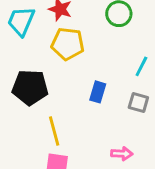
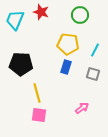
yellow pentagon: (68, 44) -> (68, 44), moved
pink arrow: (122, 154) -> (82, 108), turned -40

